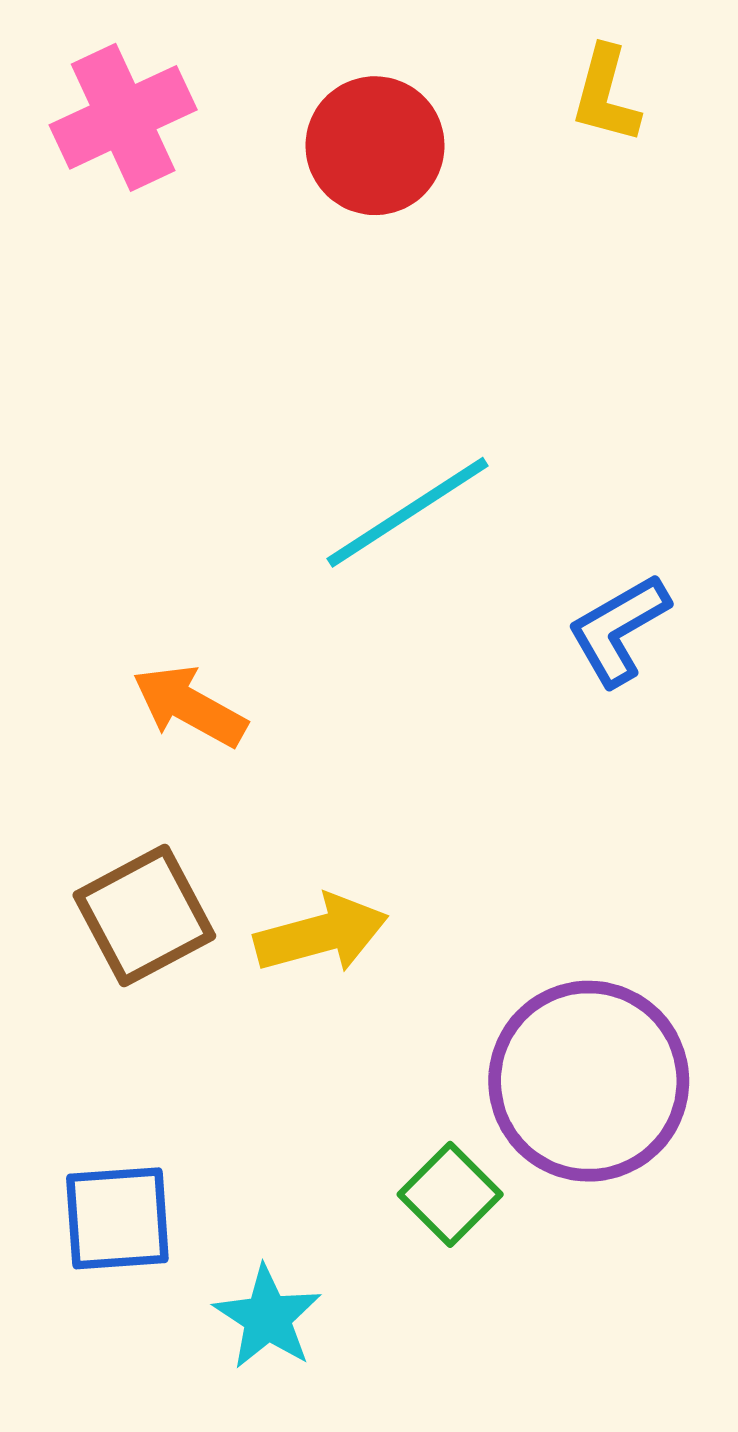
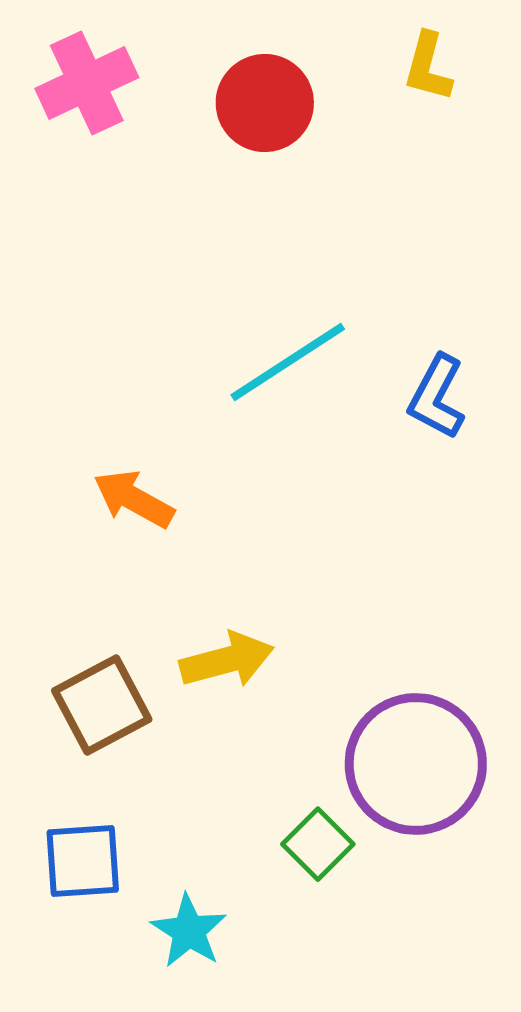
blue L-shape: (618, 630) -> (437, 397), moved, turned -32
brown square: (144, 916) -> (102, 705), moved

